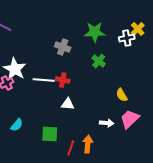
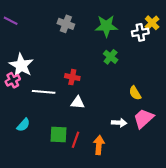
gray cross: (63, 47) -> (66, 24), moved
white line: (44, 80) -> (44, 92), moved
red line: (71, 148) -> (75, 140), moved

